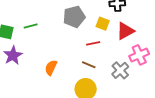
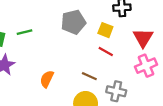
red triangle: (125, 31) -> (143, 38), moved, turned -30
red line: (93, 43) -> (106, 51), moved, turned 40
gray cross: (120, 70) -> (116, 91), moved, turned -36

